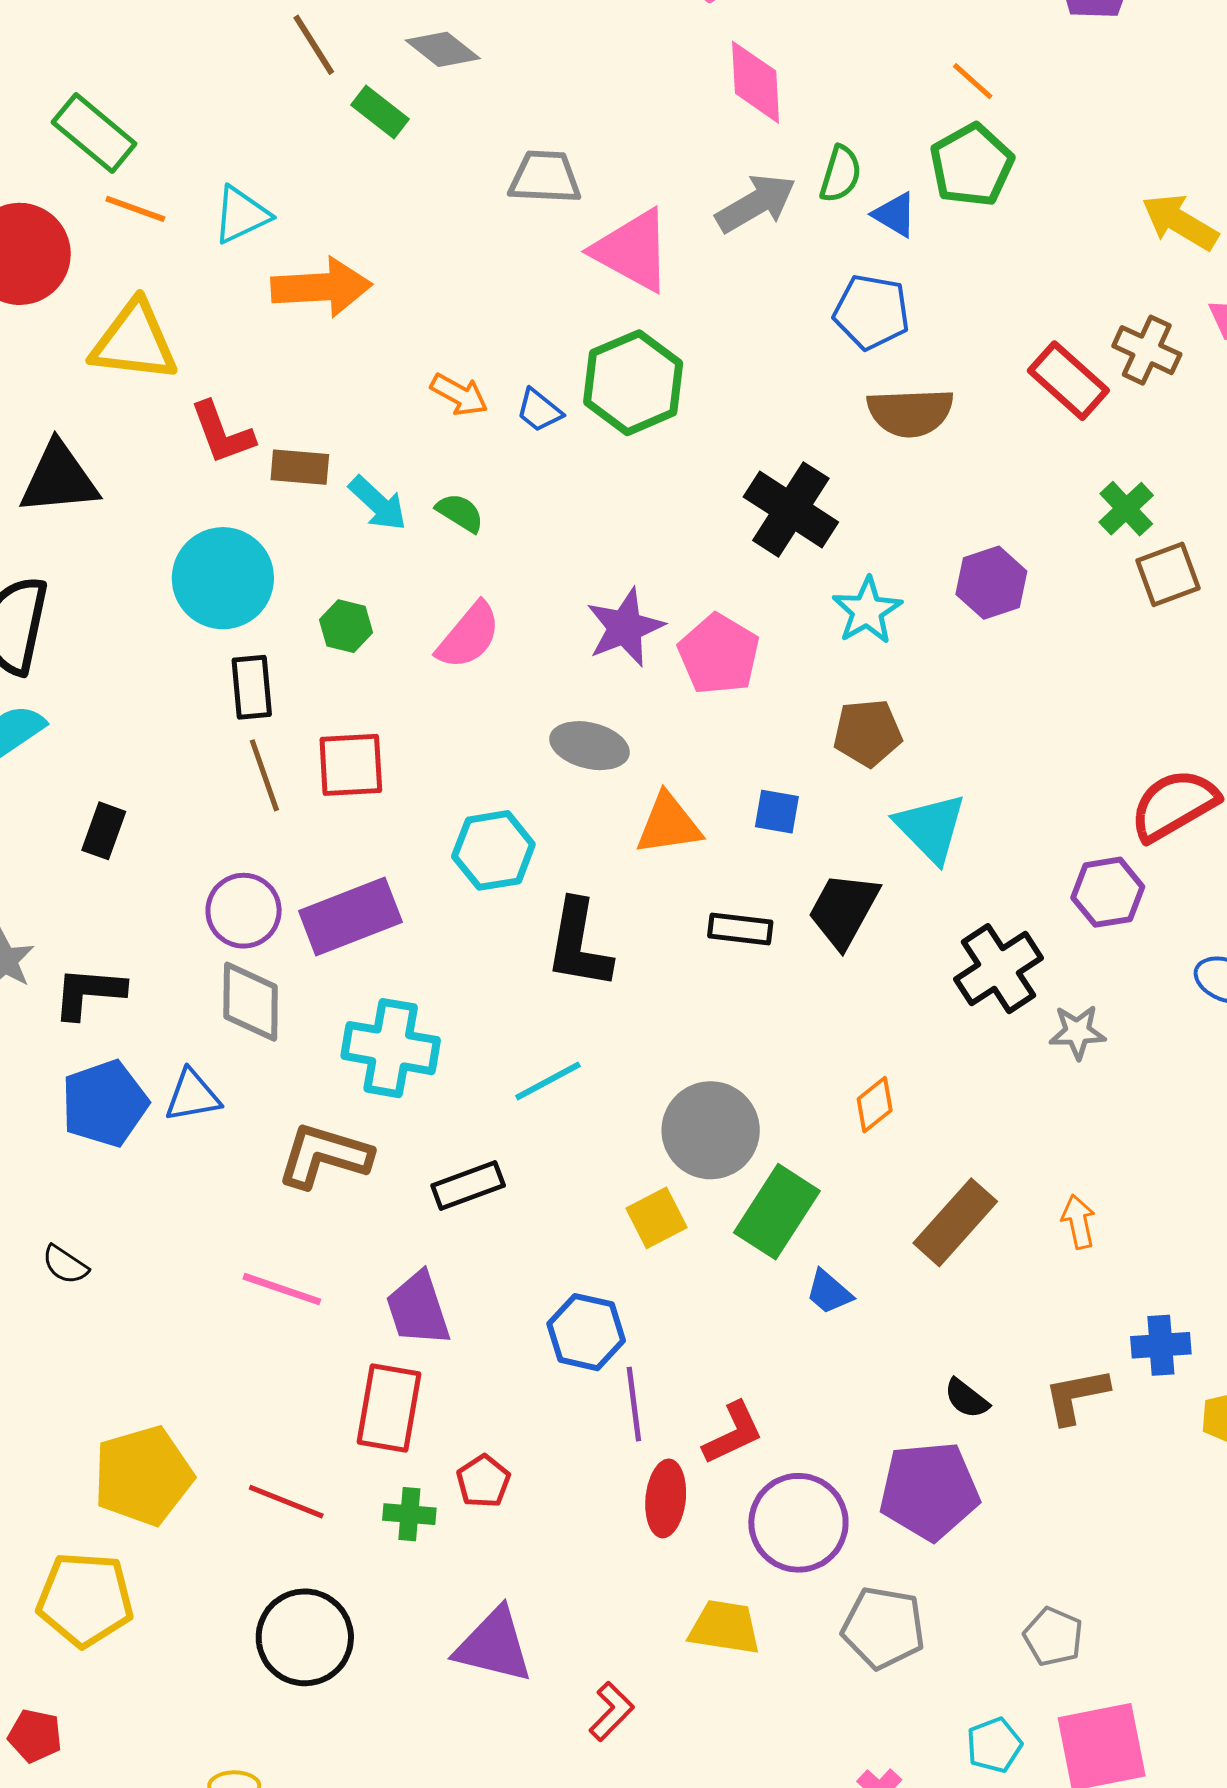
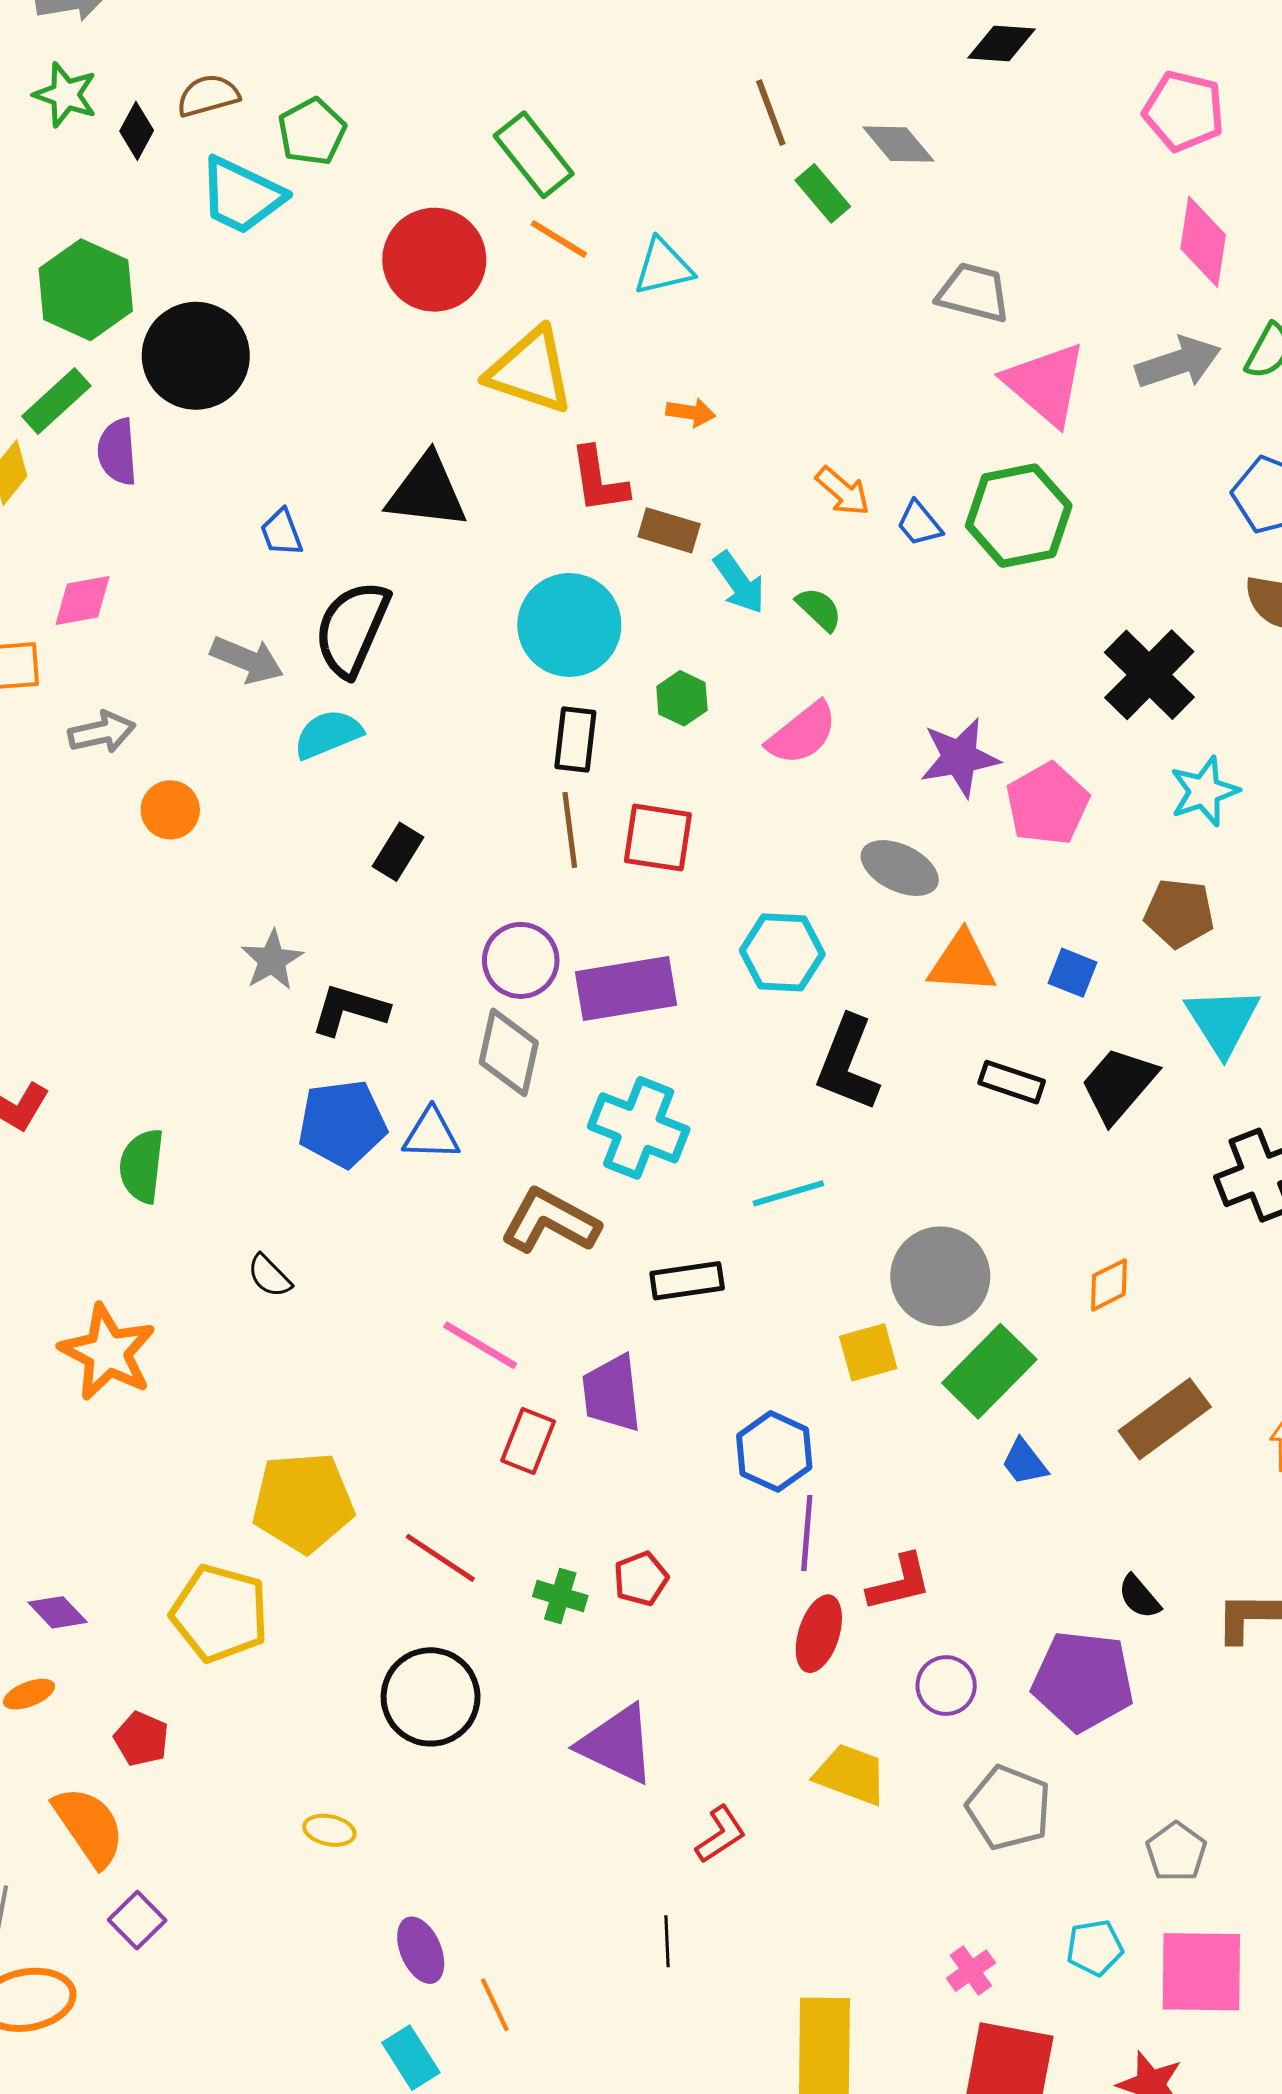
orange arrow: (321, 287) -> (691, 412), moved, size x0.5
red rectangle: (389, 1408) -> (528, 1441), moved, size x0.7
purple circle: (798, 1523) -> (946, 1686), size x0.6

